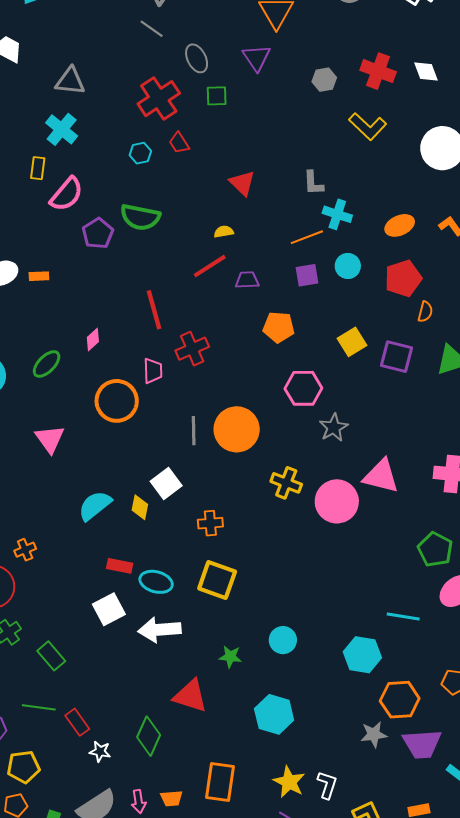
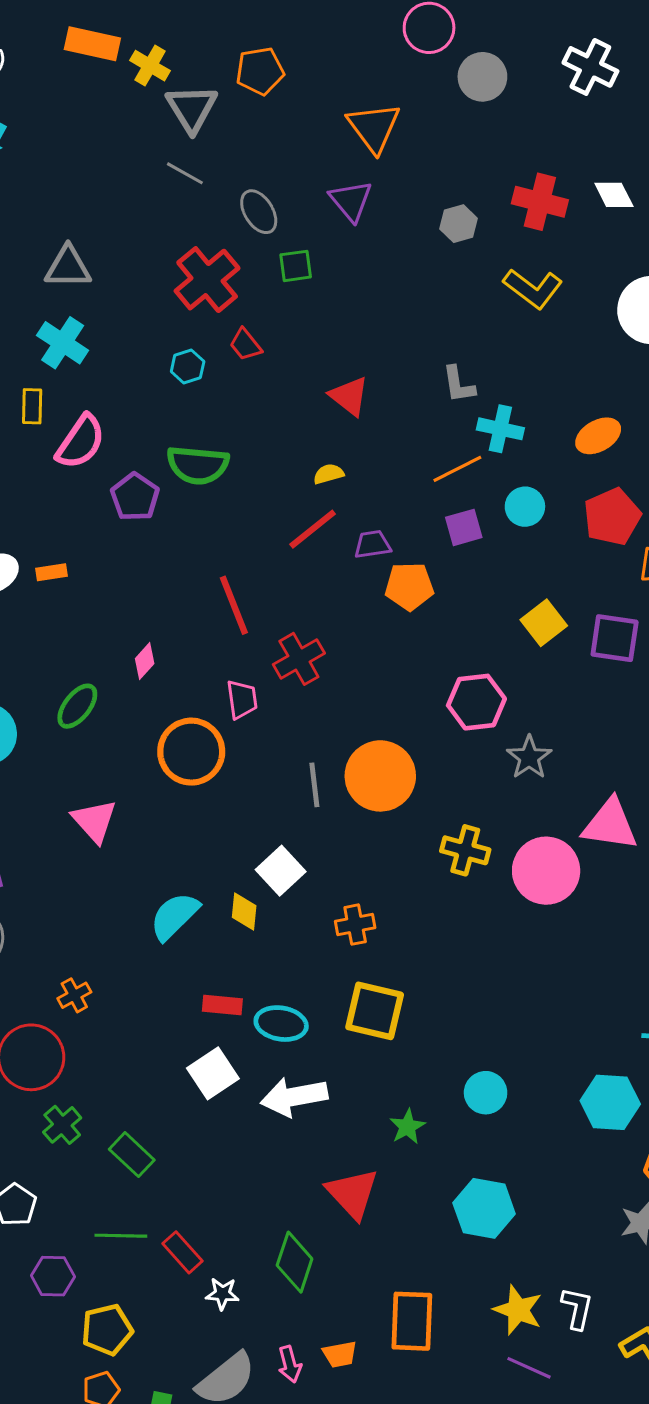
orange pentagon: (279, 327) -> (409, 586), moved
green star: (230, 657) -> (407, 1127), turned -30
red triangle: (190, 696) -> (352, 1193), turned 36

